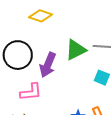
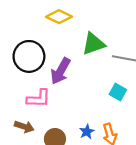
green triangle: (76, 50) -> (93, 44), moved

